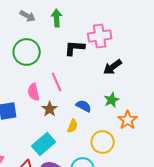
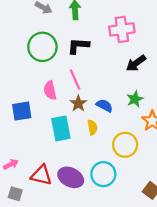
black L-shape: (75, 48) -> (78, 46), moved
brown star: (50, 109) -> (78, 103), moved
yellow semicircle: (73, 126) -> (92, 127), turned -32
cyan rectangle: (44, 144) -> (61, 128), moved, turned -60

